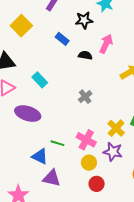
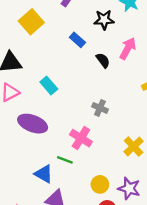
black semicircle: (85, 55) -> (103, 60), turned 40
gray cross: (85, 97) -> (100, 108), turned -32
pink cross: (86, 140) -> (81, 138), moved
purple star: (113, 152) -> (129, 188), moved

